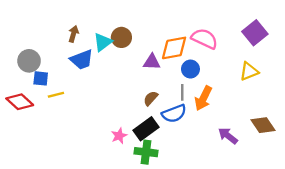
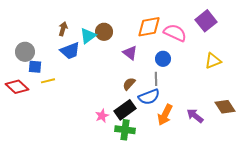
purple square: (255, 33) -> (206, 21), moved
orange diamond: (174, 48) -> (149, 27), moved
purple triangle: (152, 62) -> (130, 53), turned 35
orange arrow: (203, 98) -> (165, 115), moved

